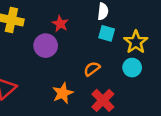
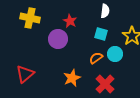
cyan square: (107, 33) -> (101, 34), moved
cyan circle: (132, 68) -> (115, 54), moved

